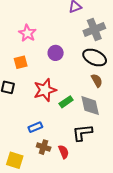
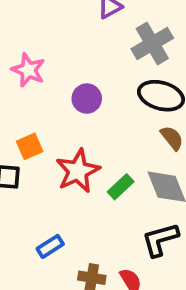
orange square: (21, 62) -> (30, 146), moved
blue rectangle: (35, 127) -> (50, 246), moved

